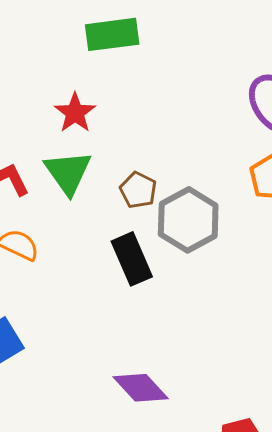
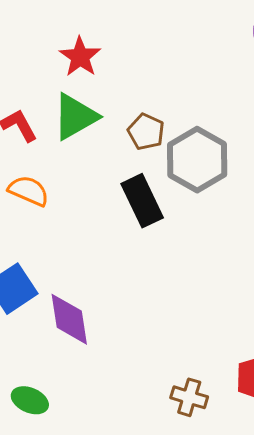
green triangle: (68, 172) -> (75, 117), turned 38
purple diamond: (141, 388) -> (69, 319), moved, turned 36

